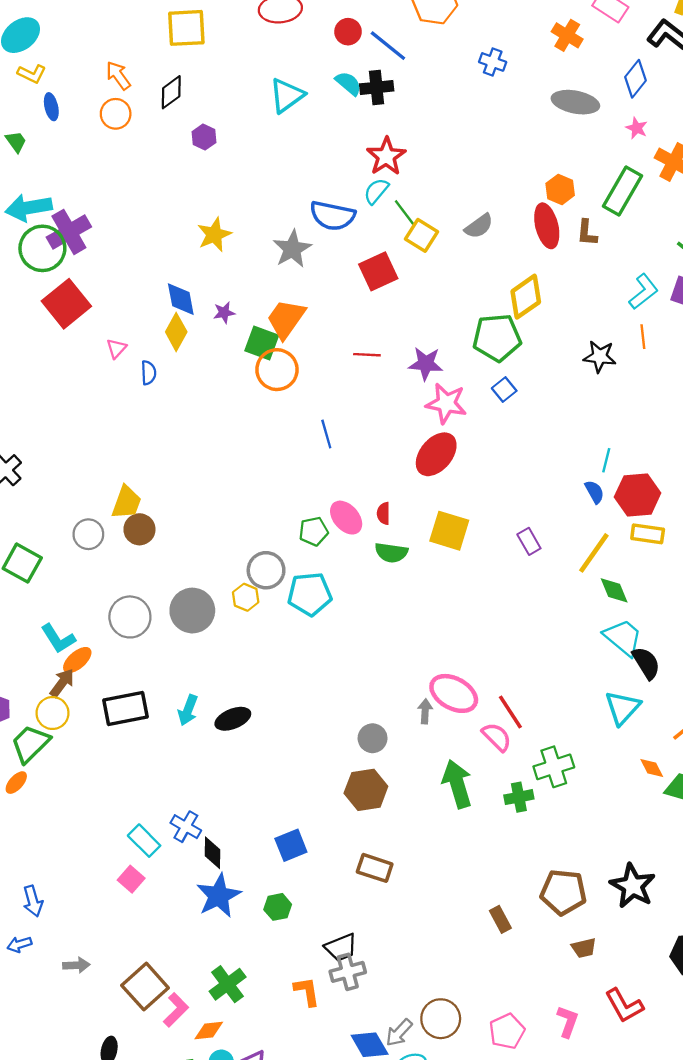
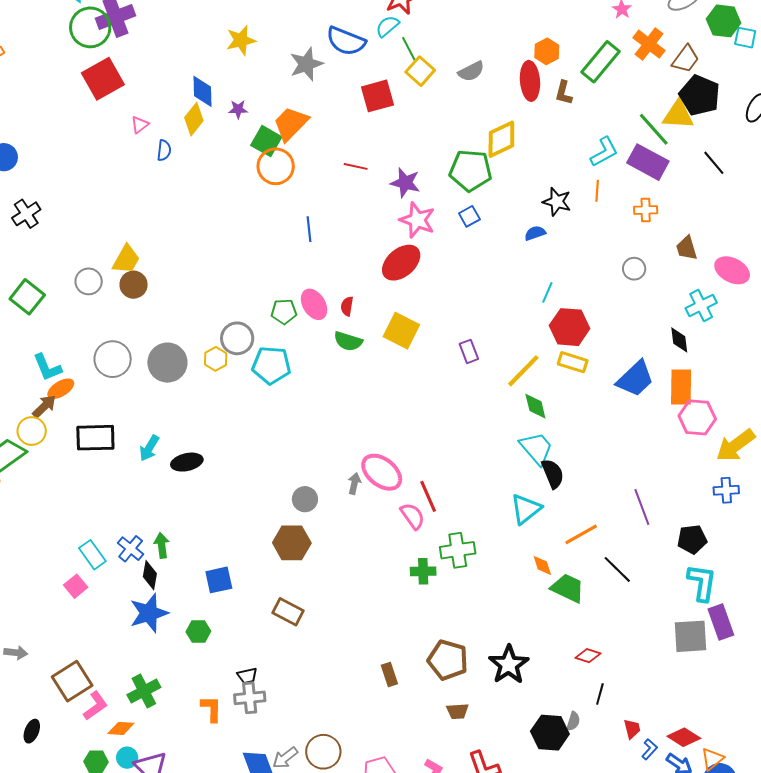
blue semicircle: (595, 492) -> (535, 233), moved, turned -90
green arrow: (457, 784) -> (162, 545), moved, size x0.6
black trapezoid: (341, 948) -> (247, 676), size x0.7

